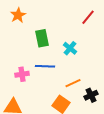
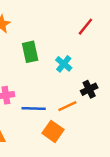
blue line: (45, 66) -> (34, 108), moved
black cross: (91, 95) -> (89, 89), moved

